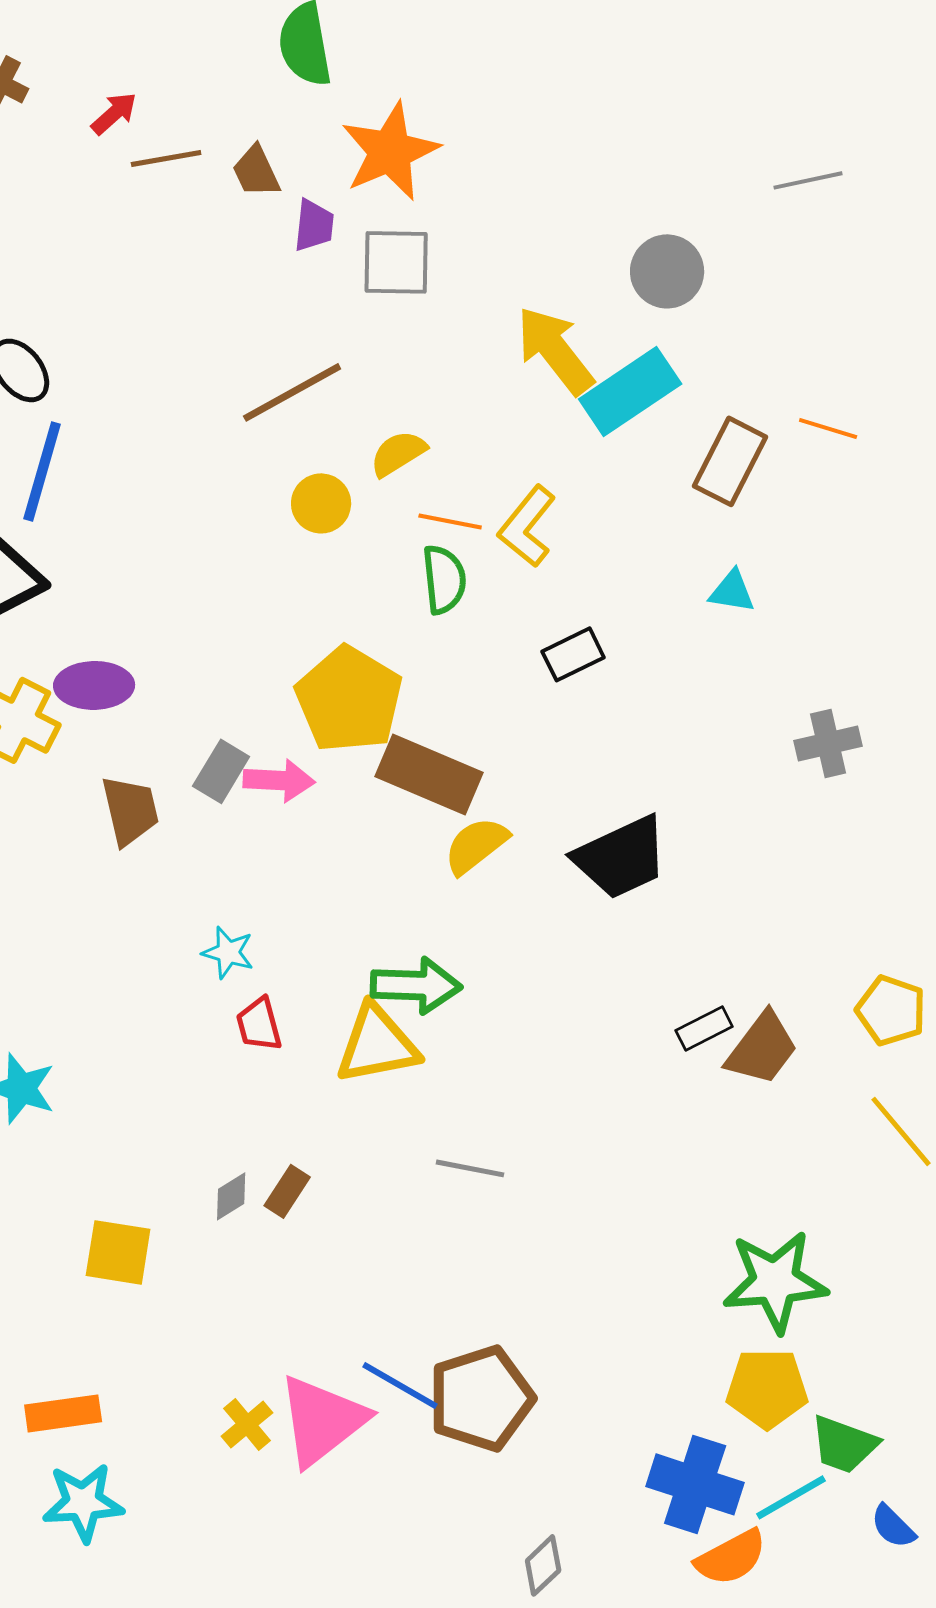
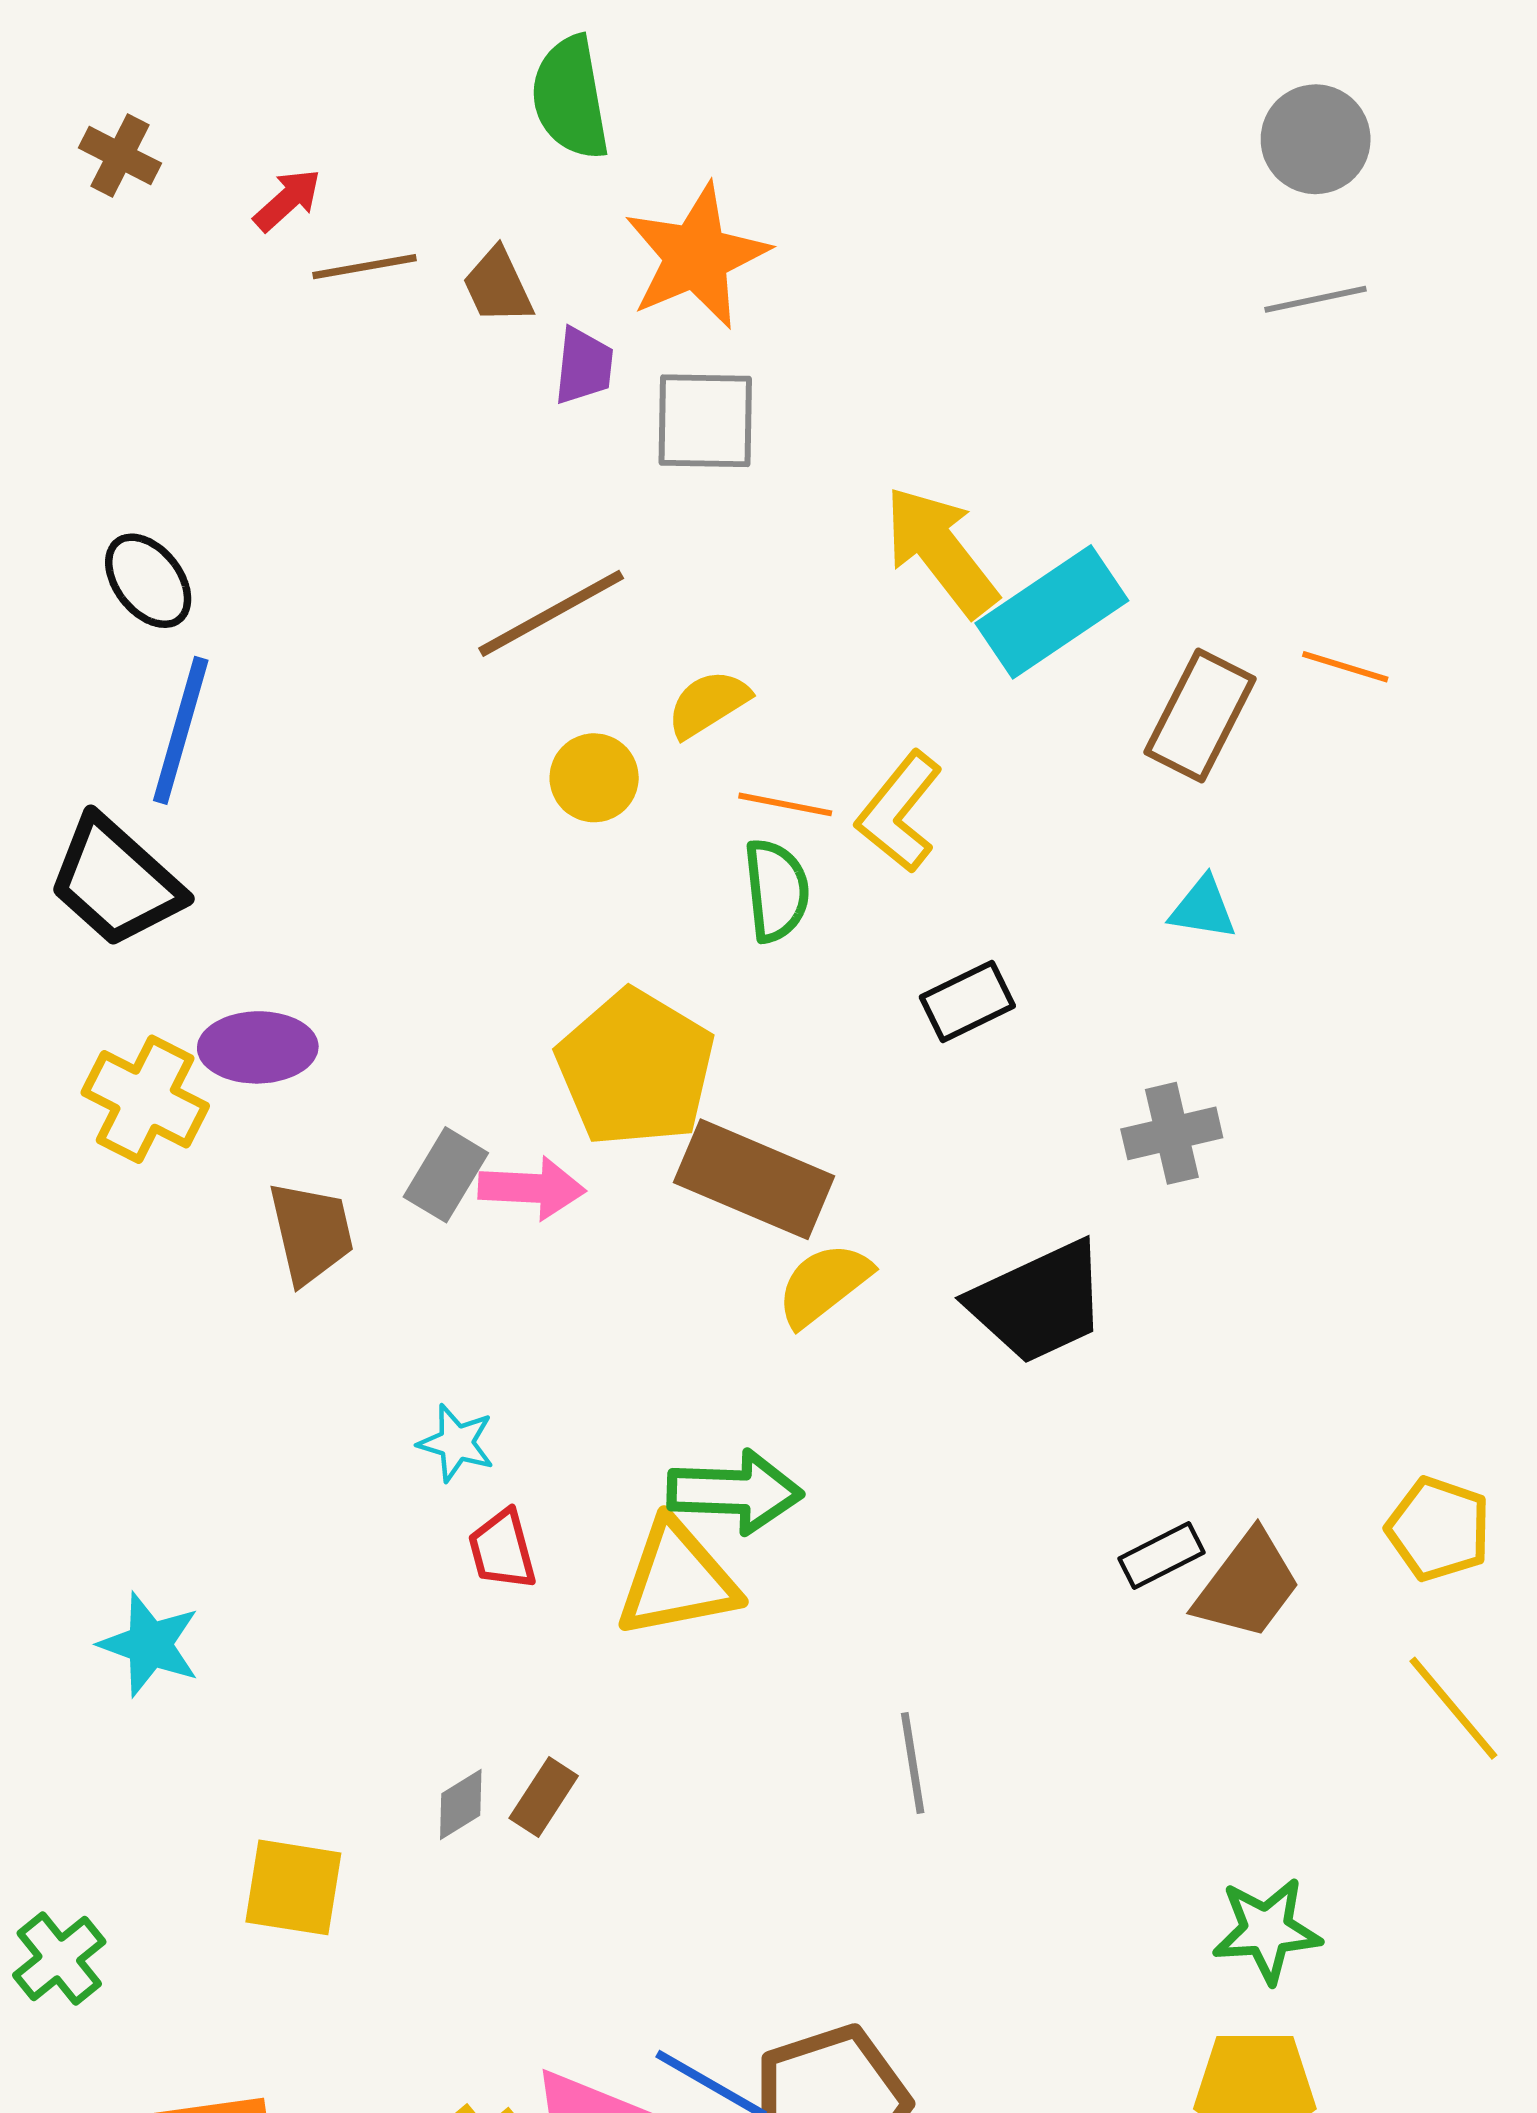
gray circle: (667, 271) -> (1316, 139), moved
gray cross: (828, 743) -> (1172, 1133), moved
gray line: (470, 1168) -> (913, 1763), moved, turned 70
green star: (775, 1281) -> (1267, 1930), size x0.7

